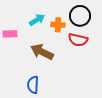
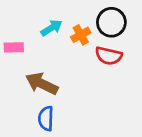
orange cross: (58, 25) -> (81, 35), turned -32
brown arrow: (42, 52) -> (42, 84), moved

